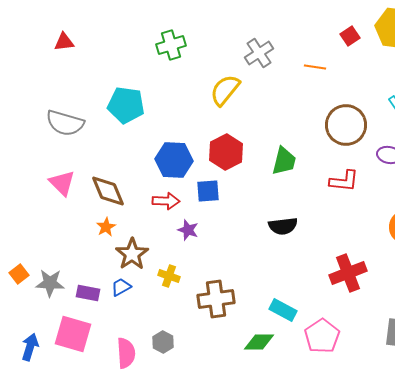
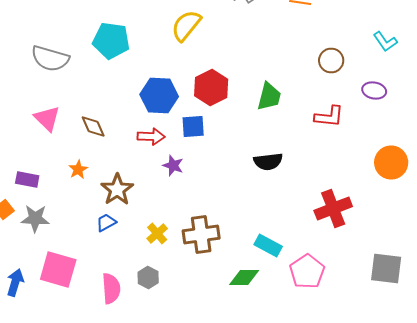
yellow semicircle: (225, 90) -> (186, 26), moved
brown circle: (346, 125) -> (331, 60), size x0.6
brown diamond: (108, 191) -> (93, 126), size x0.7
orange star: (106, 227) -> (78, 170), moved
yellow cross: (169, 276) -> (157, 234), moved, turned 30
purple rectangle: (88, 293) -> (27, 180), moved

